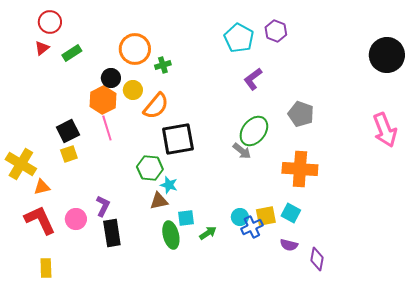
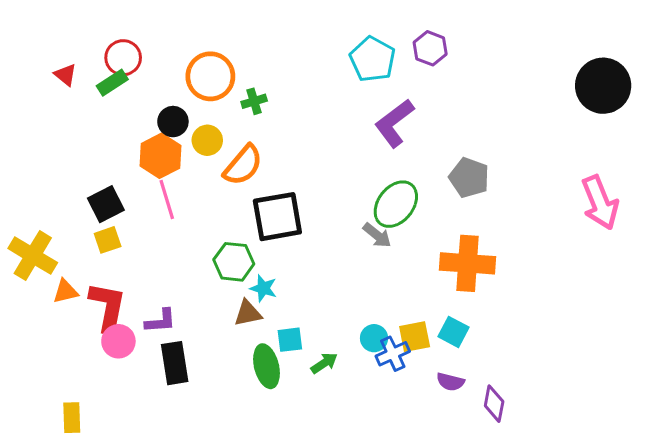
red circle: (50, 22) -> (123, 58), moved
red triangle: (42, 48) -> (65, 75), turned -42
purple L-shape: (253, 79) -> (394, 123), size x1.4
purple L-shape: (103, 206) -> (161, 321), turned 60
red L-shape: (40, 220) -> (108, 307), moved, turned 36

